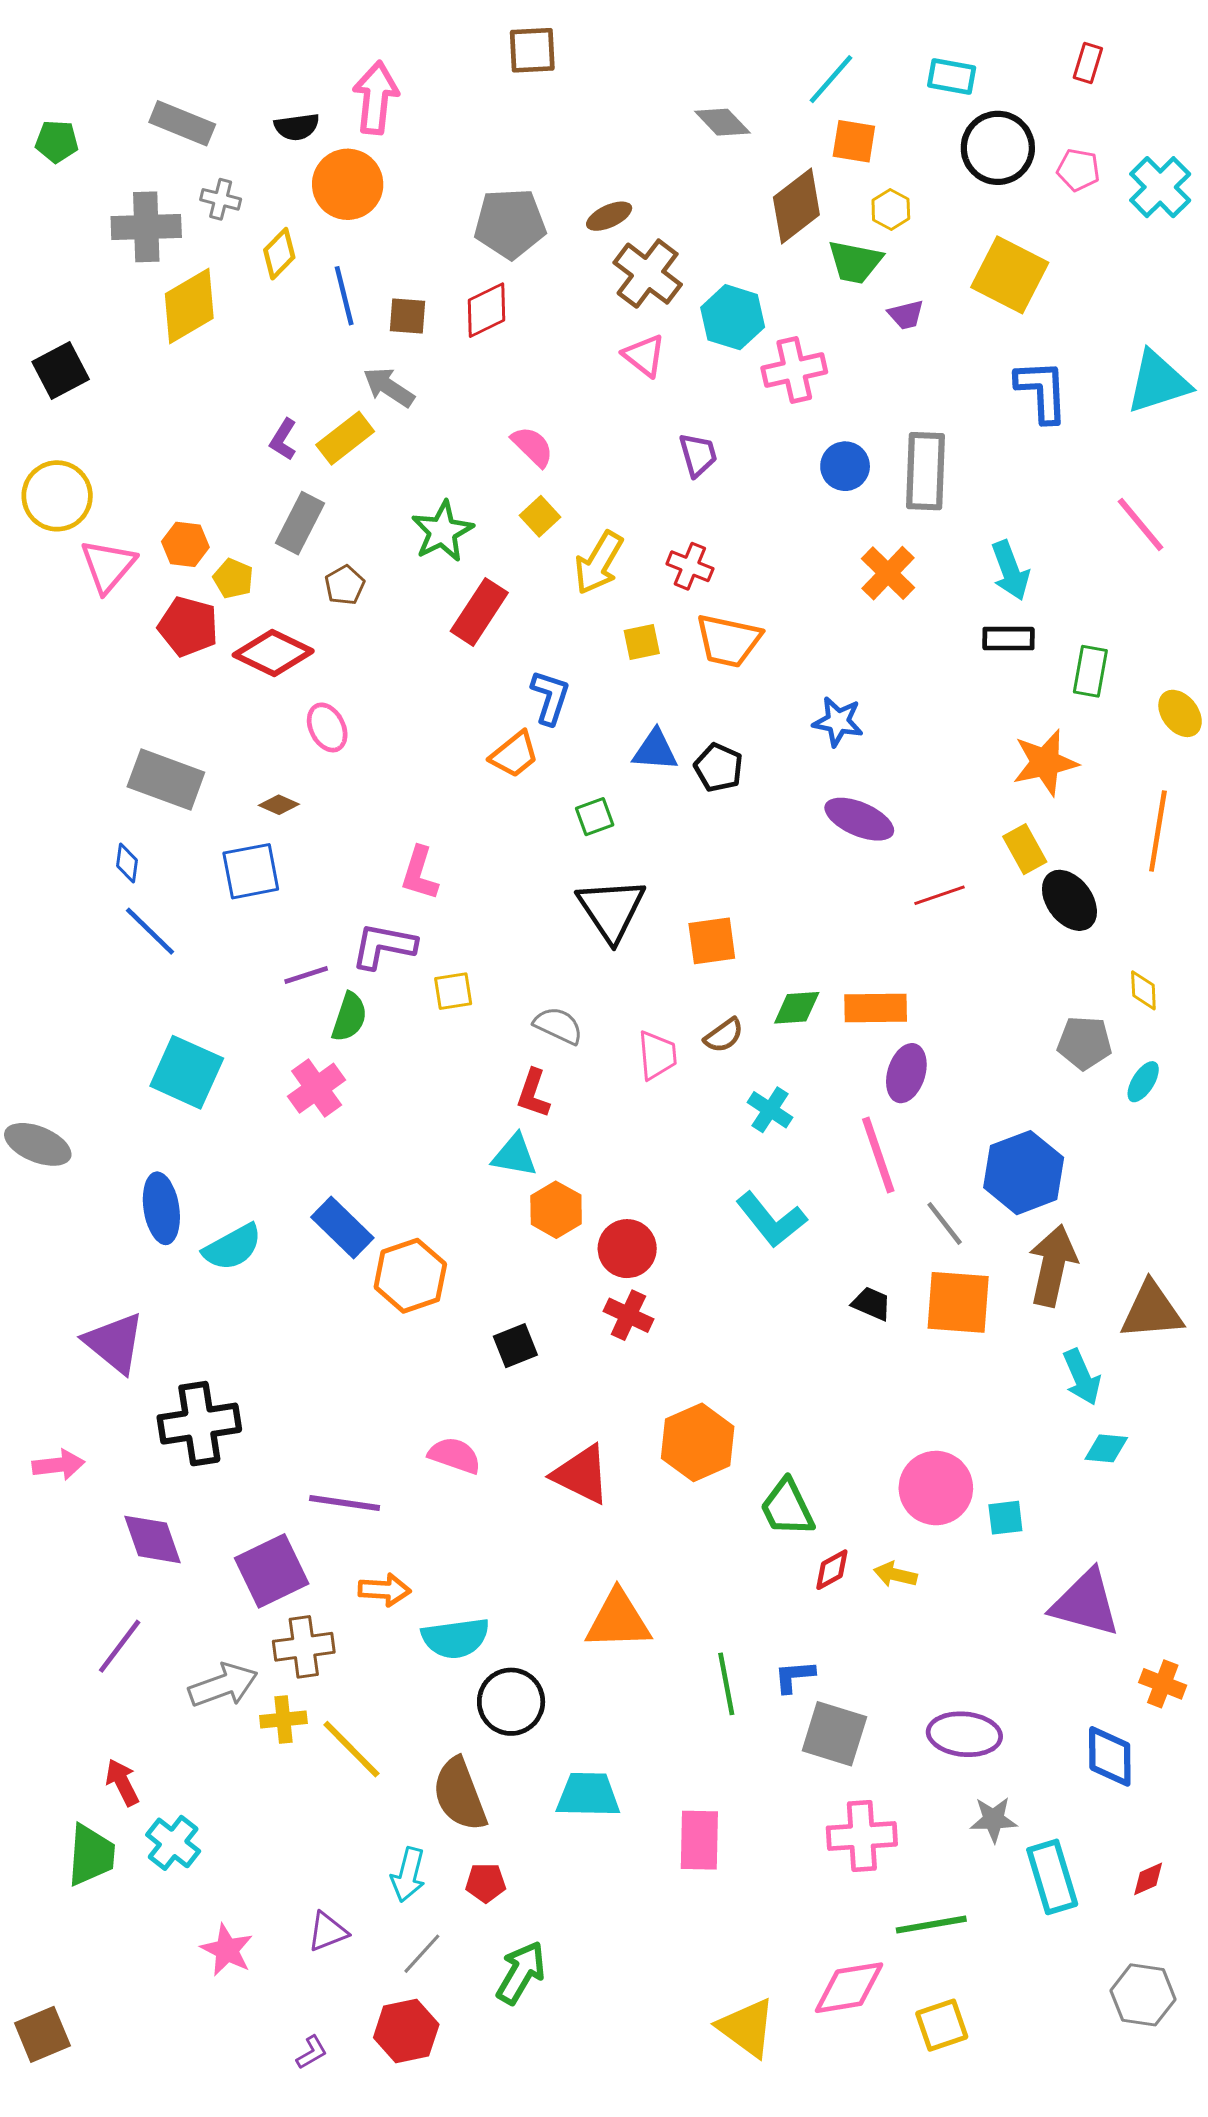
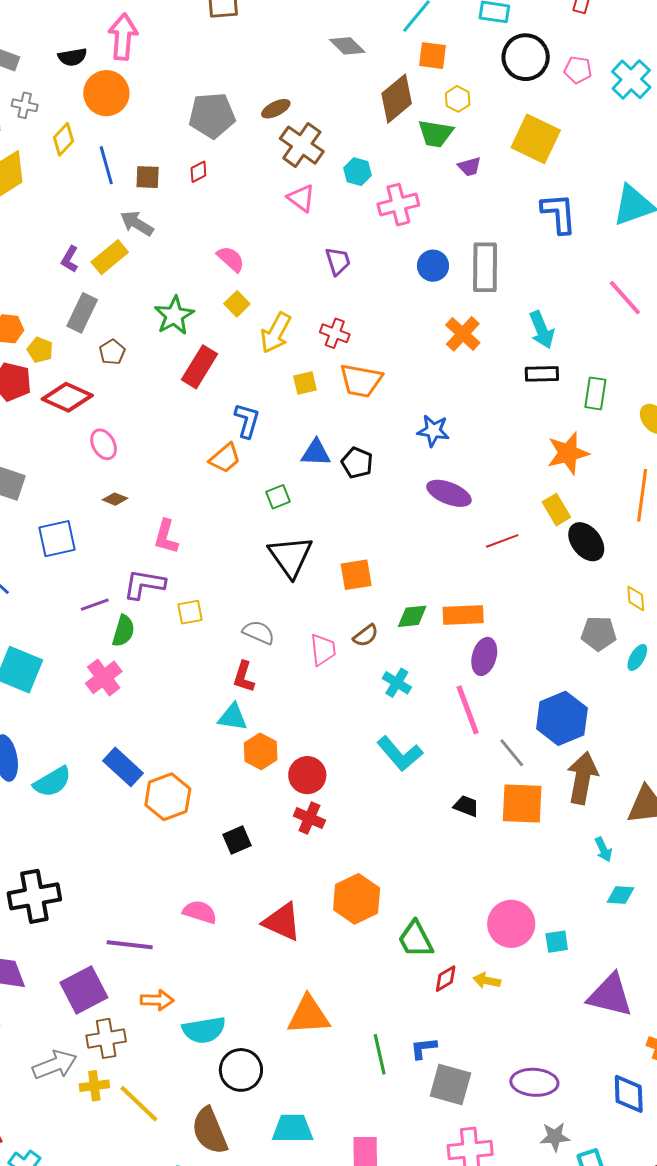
red diamond: (486, 310) -> (198, 172), size x0.6
cyan hexagon: (733, 317) -> (358, 172), size x0.7
brown diamond: (279, 805) -> (115, 499), moved
cyan arrow: (1082, 1377) -> (603, 849), size x0.7

